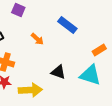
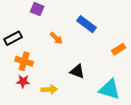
cyan triangle: (90, 75) -> (110, 89), moved
yellow arrow: (30, 90) -> (49, 89), size x0.7

